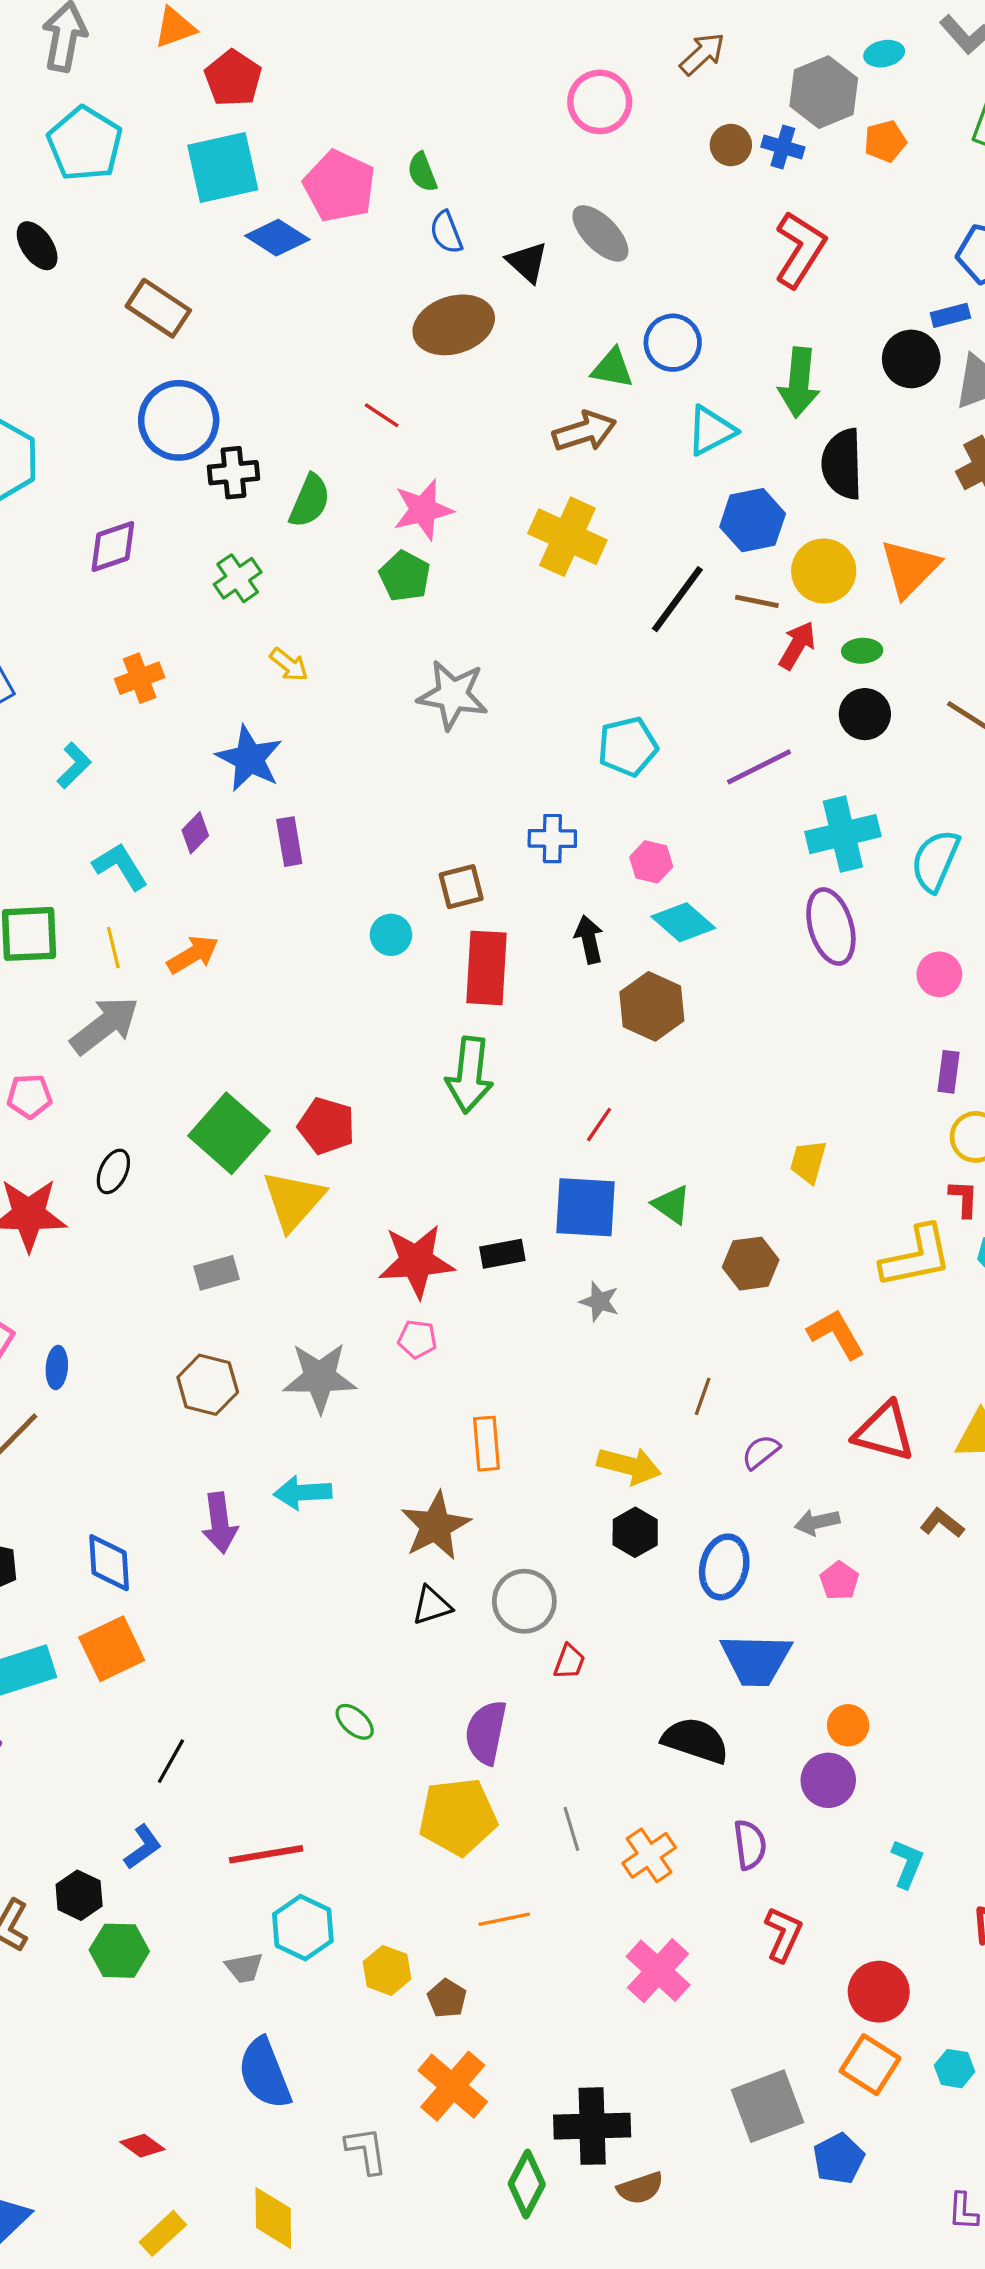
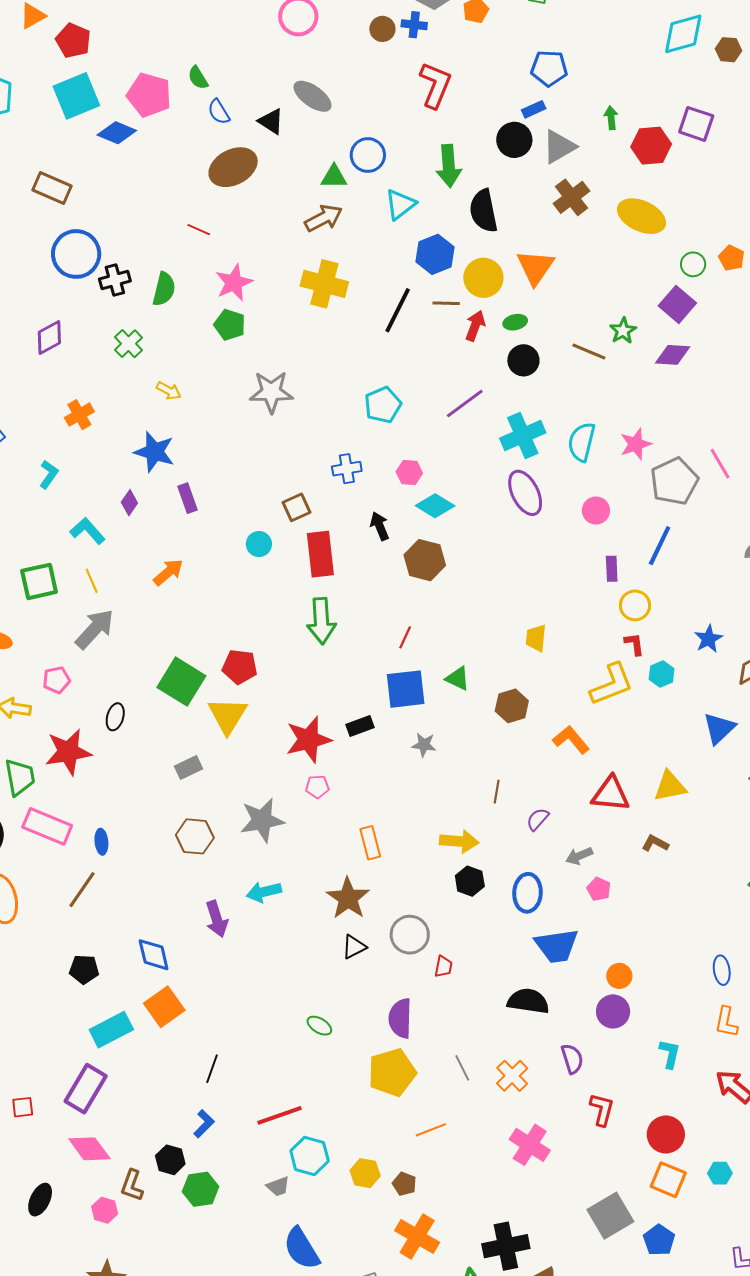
orange arrow: (193, 955) -> (168, 572), moved

